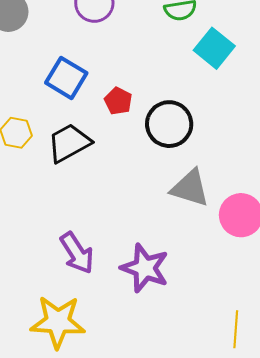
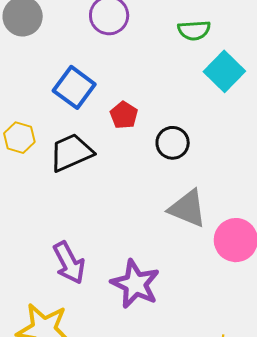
black circle: (169, 124) -> (173, 143), size x0.7

